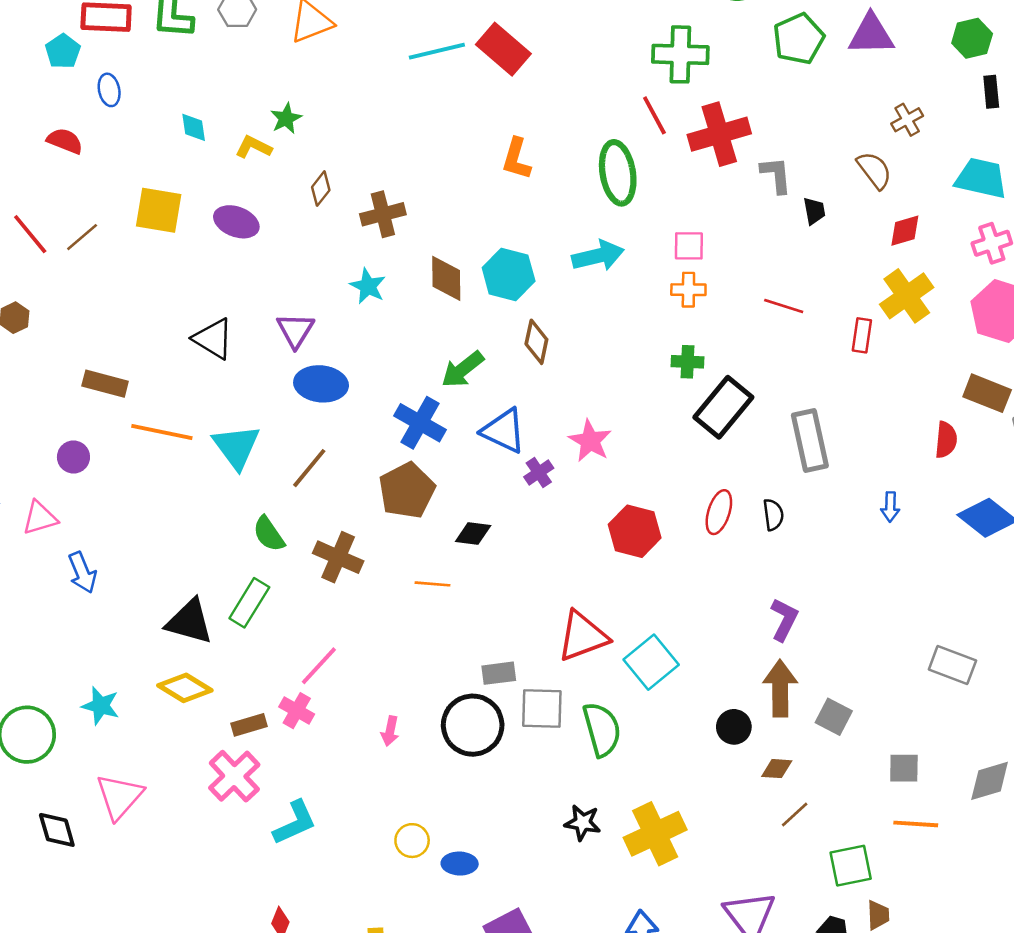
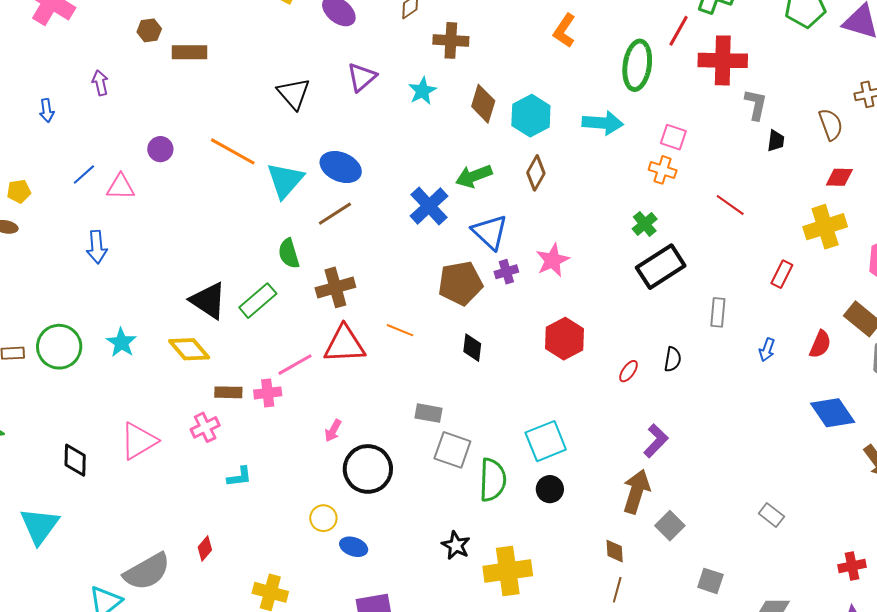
red line: (654, 115) -> (679, 31), turned 40
purple triangle: (295, 330) -> (362, 77), moved
red rectangle: (862, 335) -> (782, 274), moved
green cross: (688, 362) -> (645, 224), turned 30
brown rectangle: (105, 384) -> (189, 52), moved, turned -32
blue ellipse: (321, 384) -> (341, 167), moved
gray rectangle: (810, 440) -> (718, 312), size x0.6
brown pentagon: (407, 491) -> (460, 283), moved
blue arrow: (890, 507) -> (767, 350), moved
red ellipse: (719, 512) -> (628, 371), moved, size x0.7
black diamond: (473, 534) -> (472, 348), moved, turned 72
brown cross: (338, 557) -> (335, 287), turned 33
blue arrow: (82, 572) -> (97, 247), moved
red triangle: (583, 636) -> (344, 344), moved
gray rectangle: (952, 665) -> (771, 515), size x0.7
pink cross: (297, 711) -> (268, 393), turned 36
black circle: (473, 725) -> (368, 469), moved
black circle: (734, 727) -> (550, 489), moved
brown diamond: (777, 769) -> (615, 551), turned 65
pink cross: (234, 776) -> (205, 427), size x0.7
pink triangle: (119, 796) -> (139, 441), moved
brown line: (795, 814) -> (617, 590), turned -50
cyan L-shape: (295, 823) -> (239, 477), size x0.7
black diamond: (57, 830) -> (75, 460), moved

